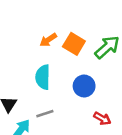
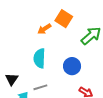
orange square: (74, 44) -> (64, 19), moved

